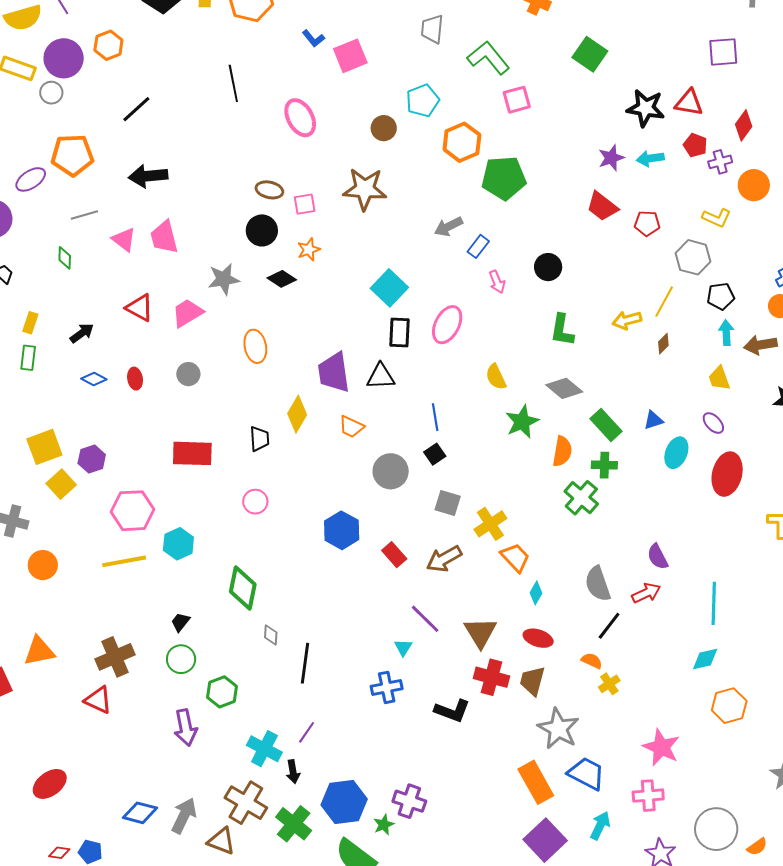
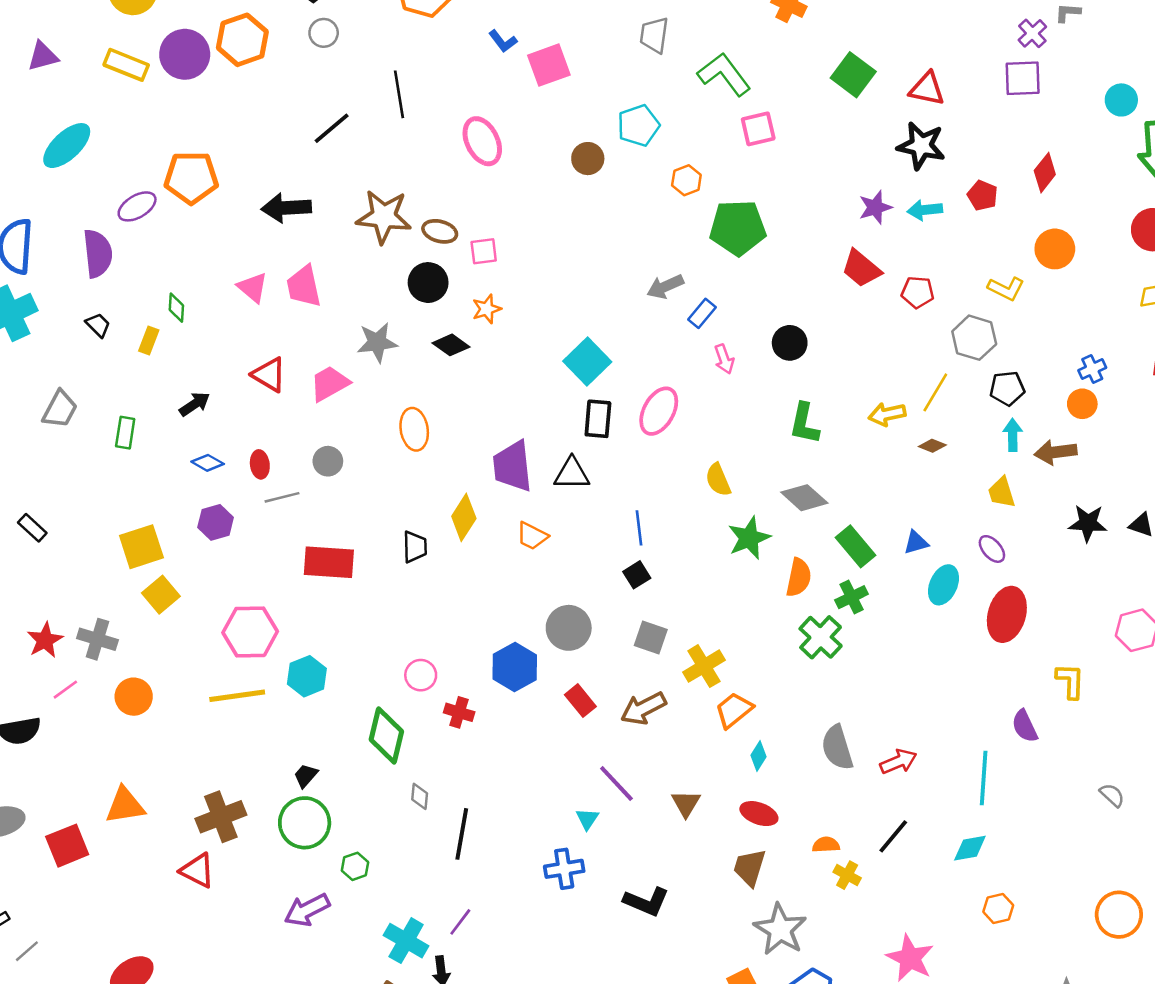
orange hexagon: (108, 45) -> (242, 40), size x1.4
gray circle: (51, 93) -> (324, 33), moved
red triangle: (689, 103) -> (927, 89), moved
black line: (136, 109) -> (332, 128), moved
orange hexagon: (462, 142) -> (686, 180), size x0.6
purple cross: (720, 162) -> (1032, 33), moved, turned -30
brown star: (365, 189) -> (384, 217), moved
gray line: (84, 215) -> (282, 497), moved
yellow rectangle: (30, 323) -> (149, 341), moved
brown diamond: (663, 344) -> (932, 446), turned 65
purple hexagon: (92, 459) -> (216, 522), moved
green cross: (604, 465) -> (852, 597), turned -30
gray circle: (391, 471) -> (569, 628), moved
pink circle: (255, 502) -> (421, 675), moved
purple semicircle: (658, 557) -> (1025, 726), moved
orange trapezoid: (515, 558) -> (734, 710), turned -88
black line: (609, 626) -> (893, 836), moved
brown triangle: (480, 632) -> (686, 803), size x0.7
green circle: (181, 659) -> (305, 823), size x1.4
orange semicircle: (592, 661) -> (826, 845), turned -30
red cross: (491, 677) -> (459, 712), moved, size x0.7
yellow cross: (609, 684) -> (847, 875), turned -30
green hexagon: (222, 692) -> (355, 866), size x0.7
orange hexagon: (729, 706) -> (998, 909), size x0.7
purple arrow: (186, 728) -> (307, 910), turned 72

